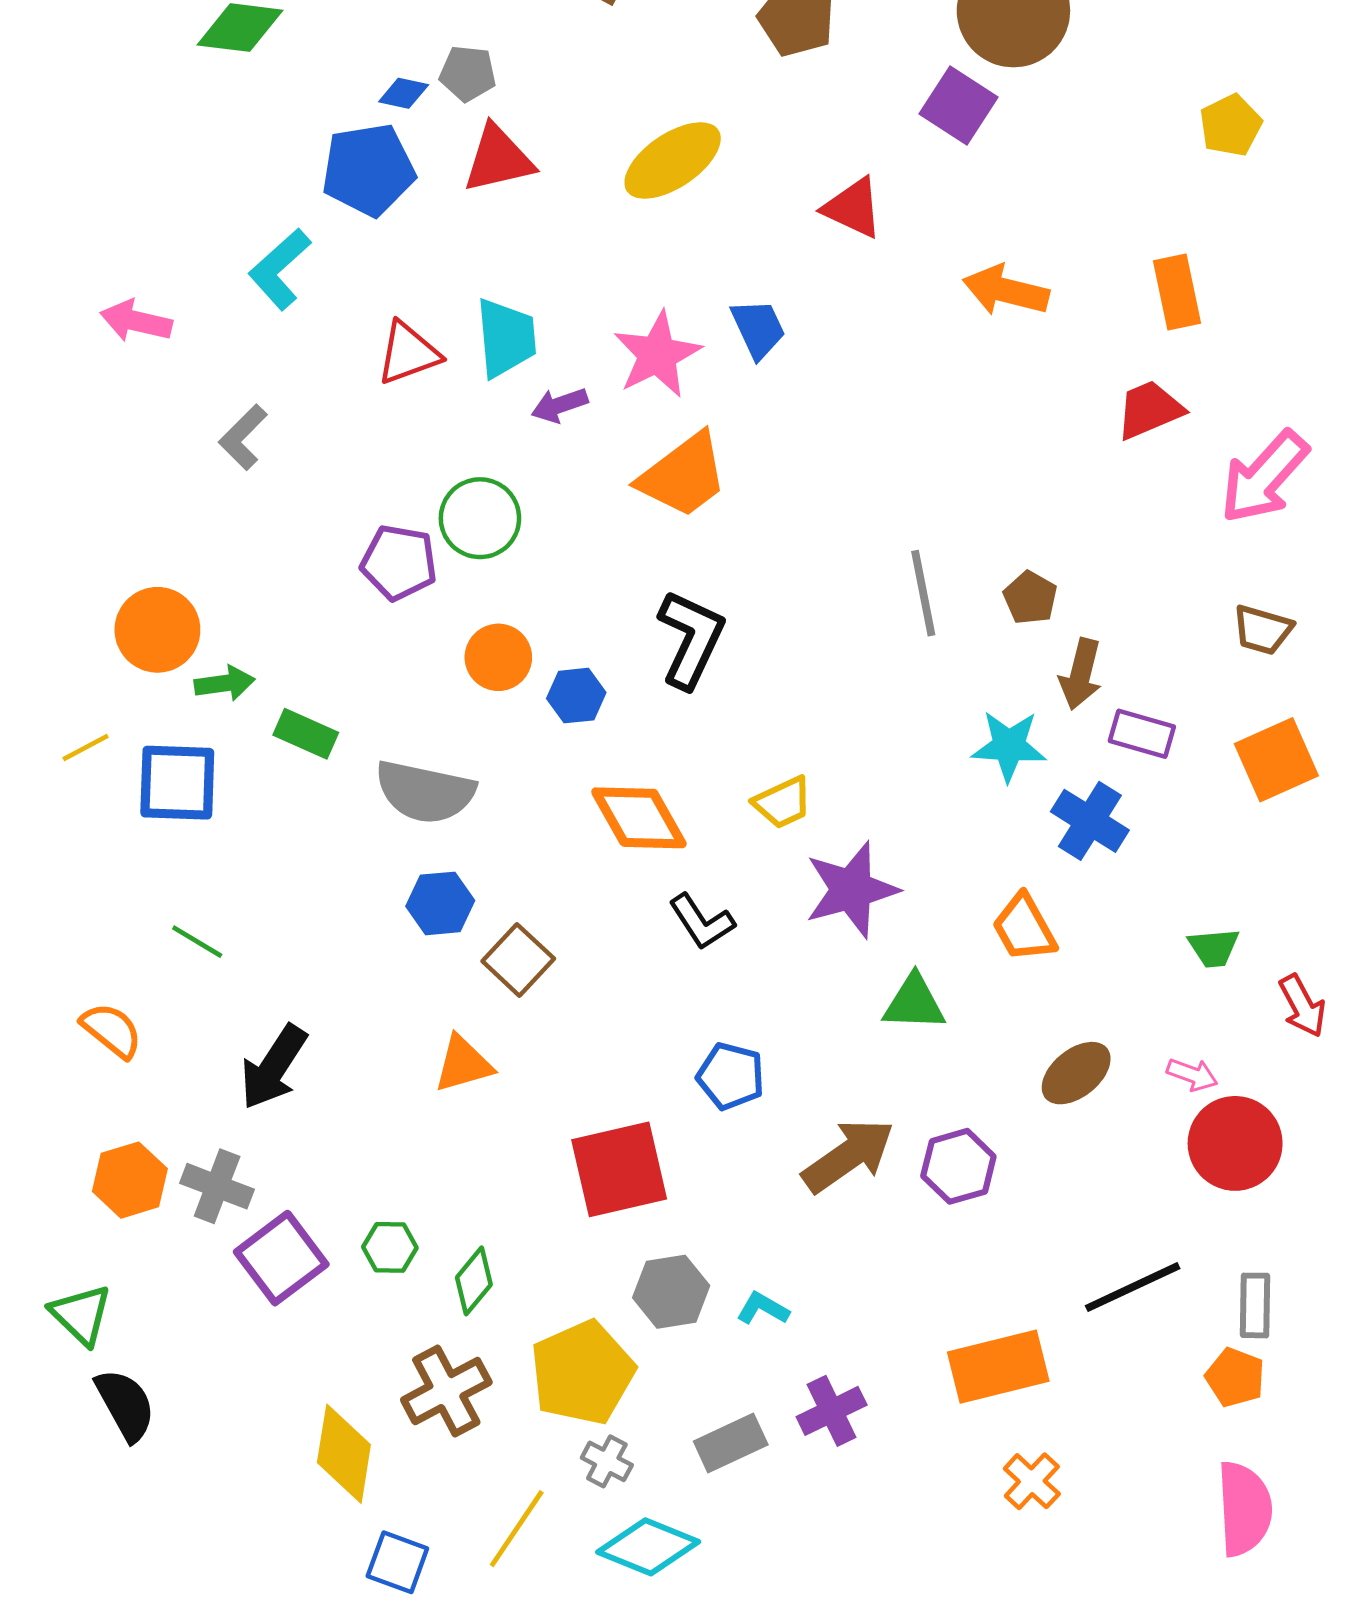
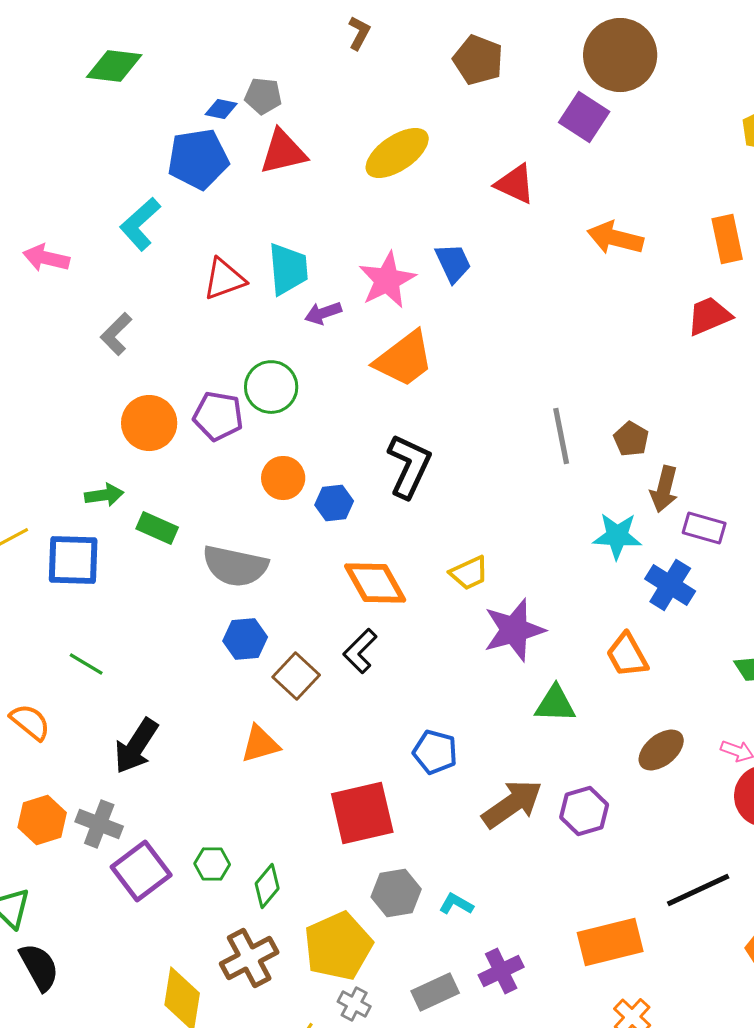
orange circle: (157, 630) -> (149, 423), moved
black L-shape: (702, 922) -> (360, 651), moved, turned 78

